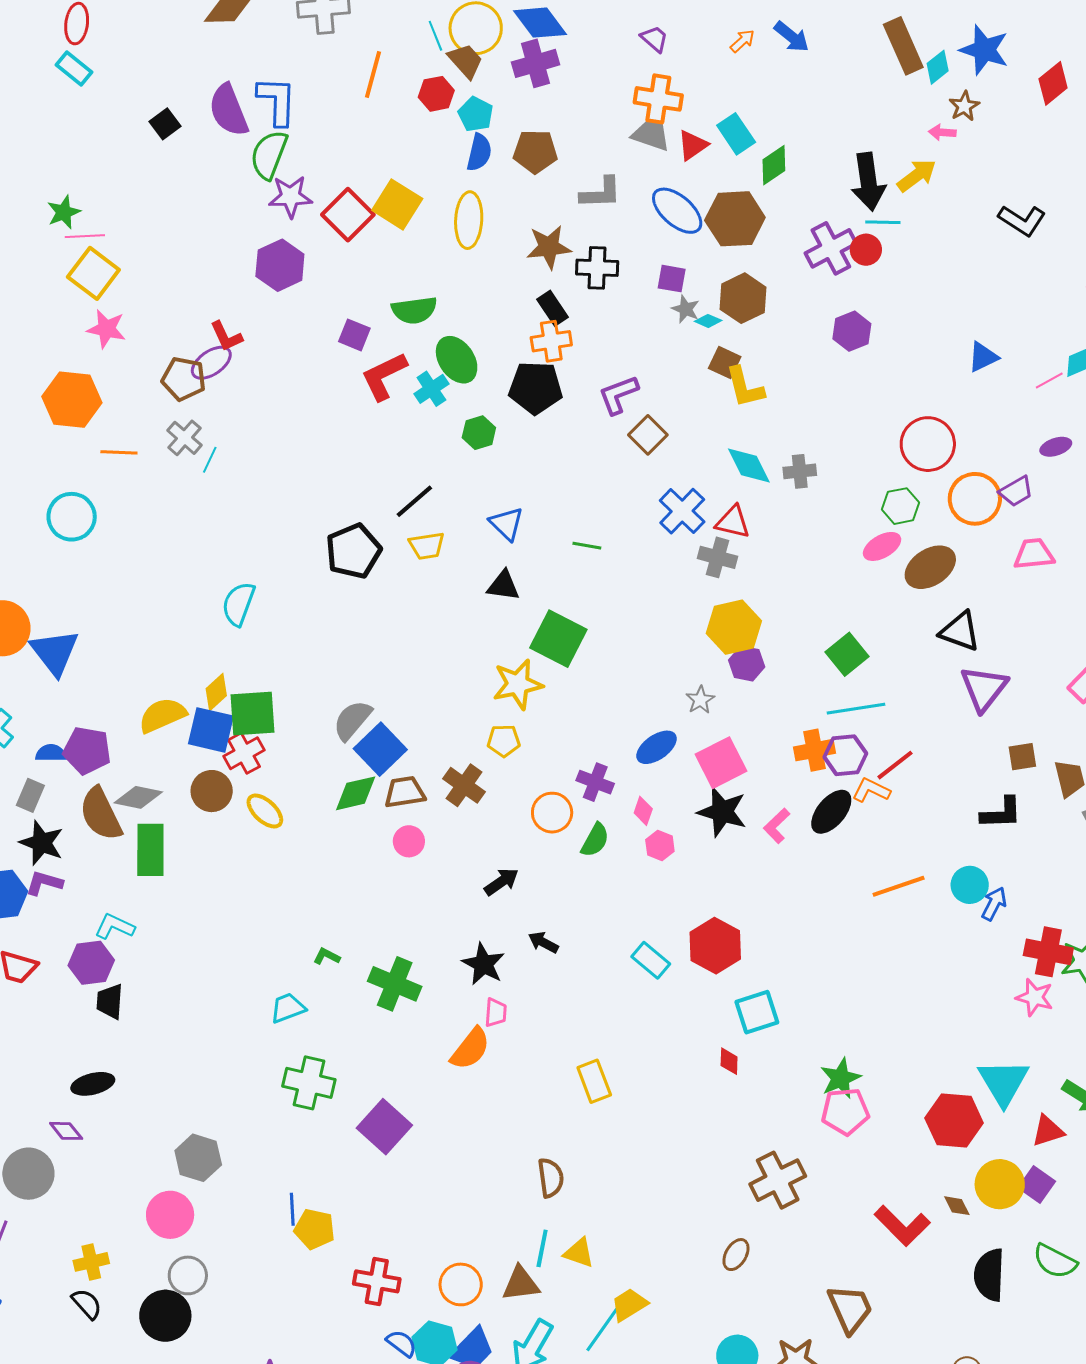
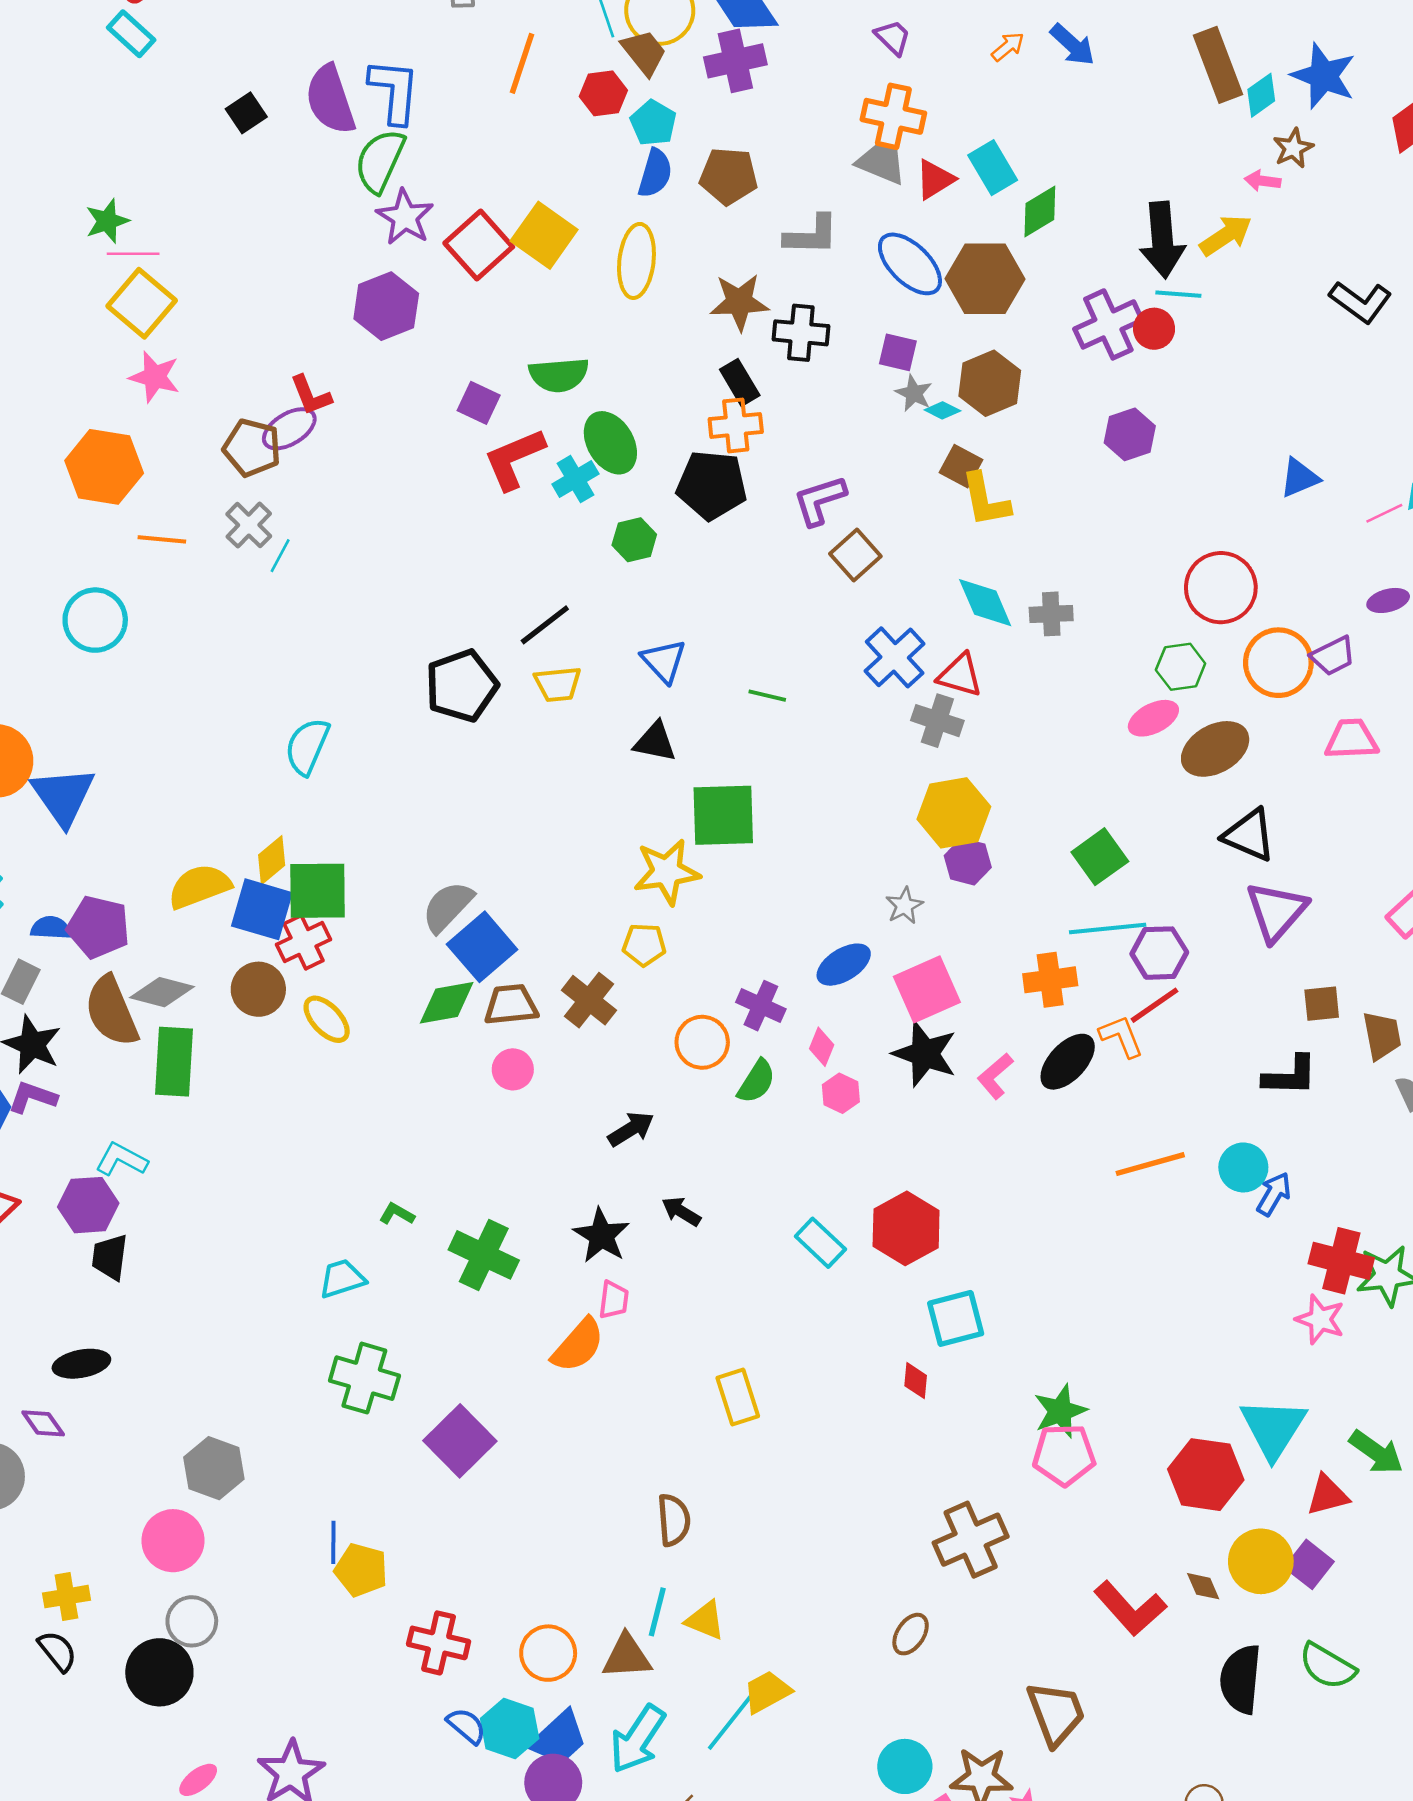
purple star: (290, 197) -> (405, 217), turned 30
green square: (558, 639) -> (723, 815), turned -32
purple hexagon: (845, 755) -> (1159, 953), moved
orange L-shape: (871, 790) -> (1121, 1036), turned 39

